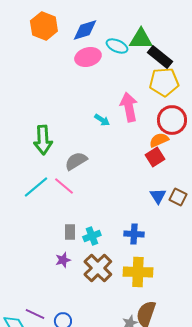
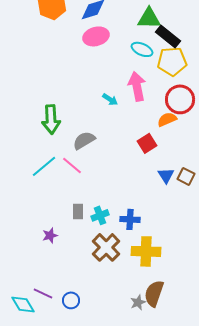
cyan ellipse: (117, 46) -> (142, 49), moved
red square: (155, 157) -> (147, 143), moved
blue cross: (134, 234) -> (130, 219), moved
purple star: (63, 260) -> (50, 235), moved

